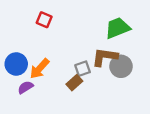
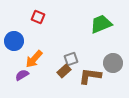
brown L-shape: (105, 57) -> (90, 76), moved
blue circle: (16, 64) -> (14, 41), moved
gray circle: (121, 66) -> (113, 63), moved

